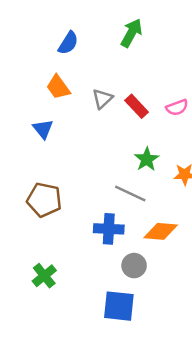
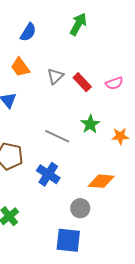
gray line: (130, 193) -> (57, 136), moved
blue cross: (109, 229) -> (48, 174), moved, turned 30

